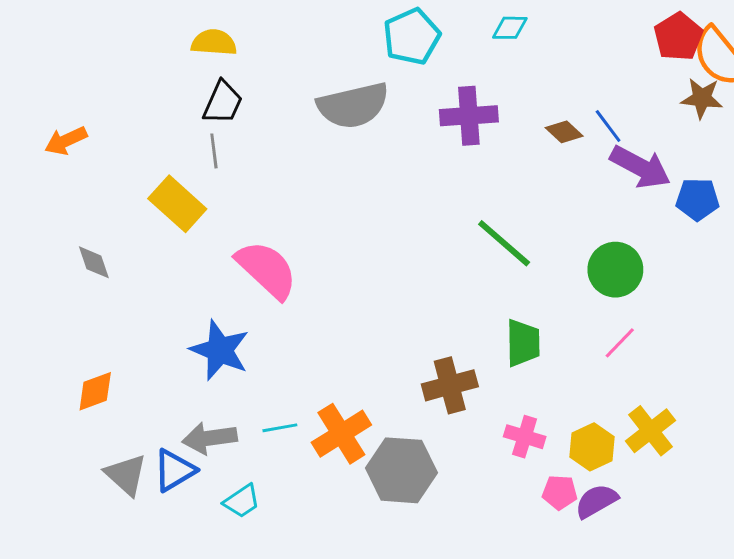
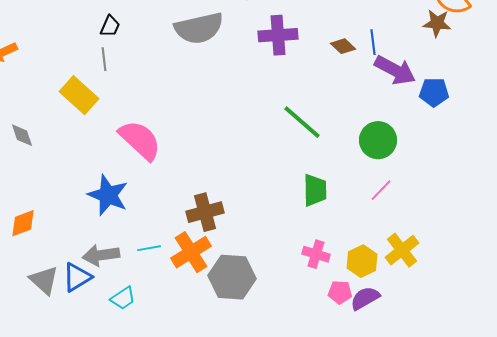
black trapezoid: (223, 103) -> (110, 26), size x0.7
blue line: (608, 126) -> (373, 42), turned 30
brown cross: (450, 385) -> (205, 212), moved

